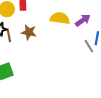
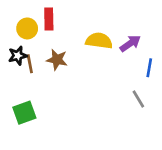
gray line: (89, 46) -> (138, 99), moved

